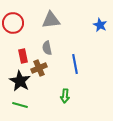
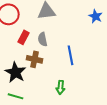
red rectangle: (23, 56) -> (24, 37), moved, turned 40
brown cross: (39, 68) -> (35, 59), turned 35

